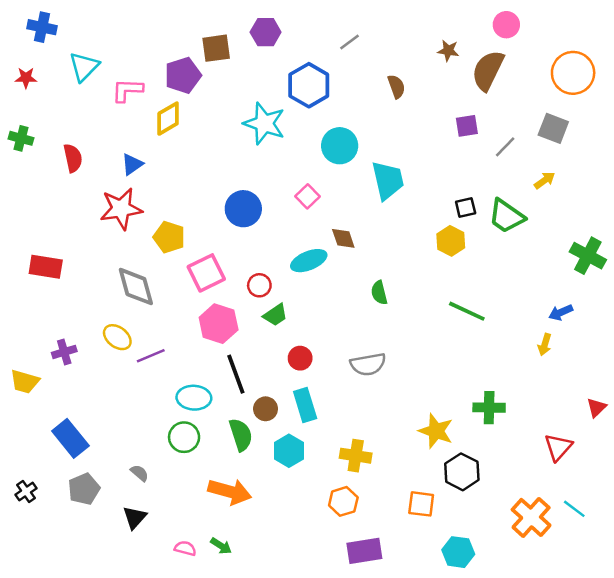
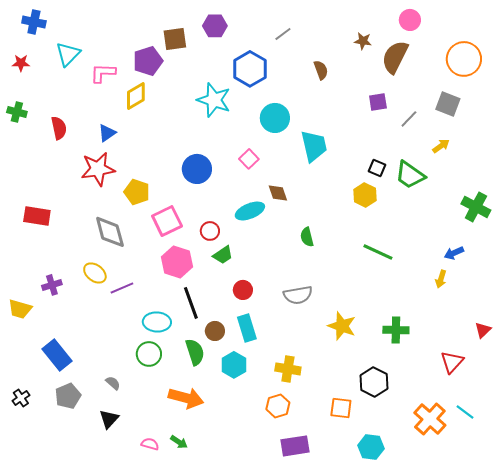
black square: (466, 207) -> (377, 168), turned 36
yellow star: (436, 431) -> (342, 326), moved

